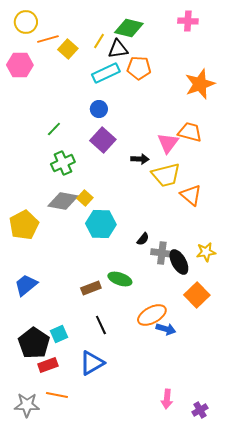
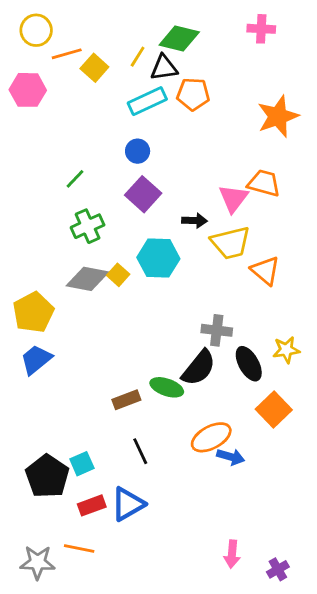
cyan hexagon: (101, 224) -> (158, 258), moved
black semicircle: (143, 239) -> (199, 368), moved, size x2.0
gray cross: (162, 253) -> (217, 330), moved
blue trapezoid: (26, 285) -> (36, 360), moved
red rectangle: (48, 365) -> (92, 505), moved

